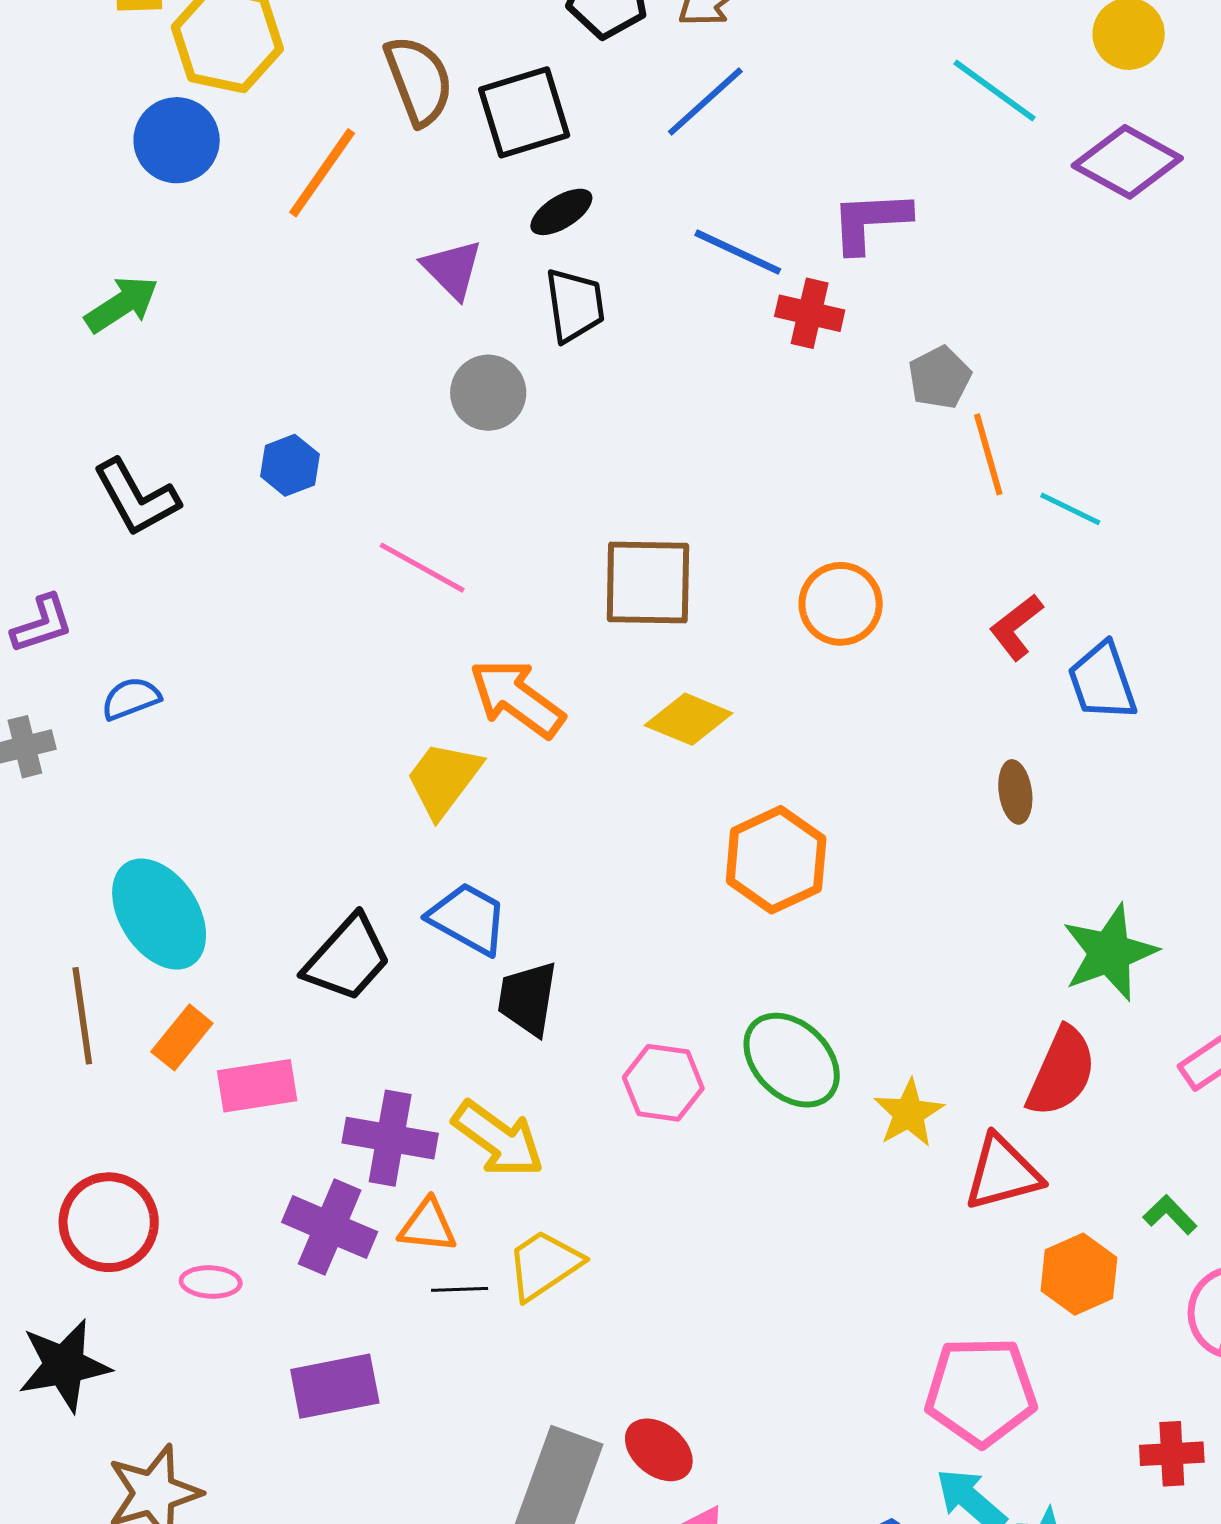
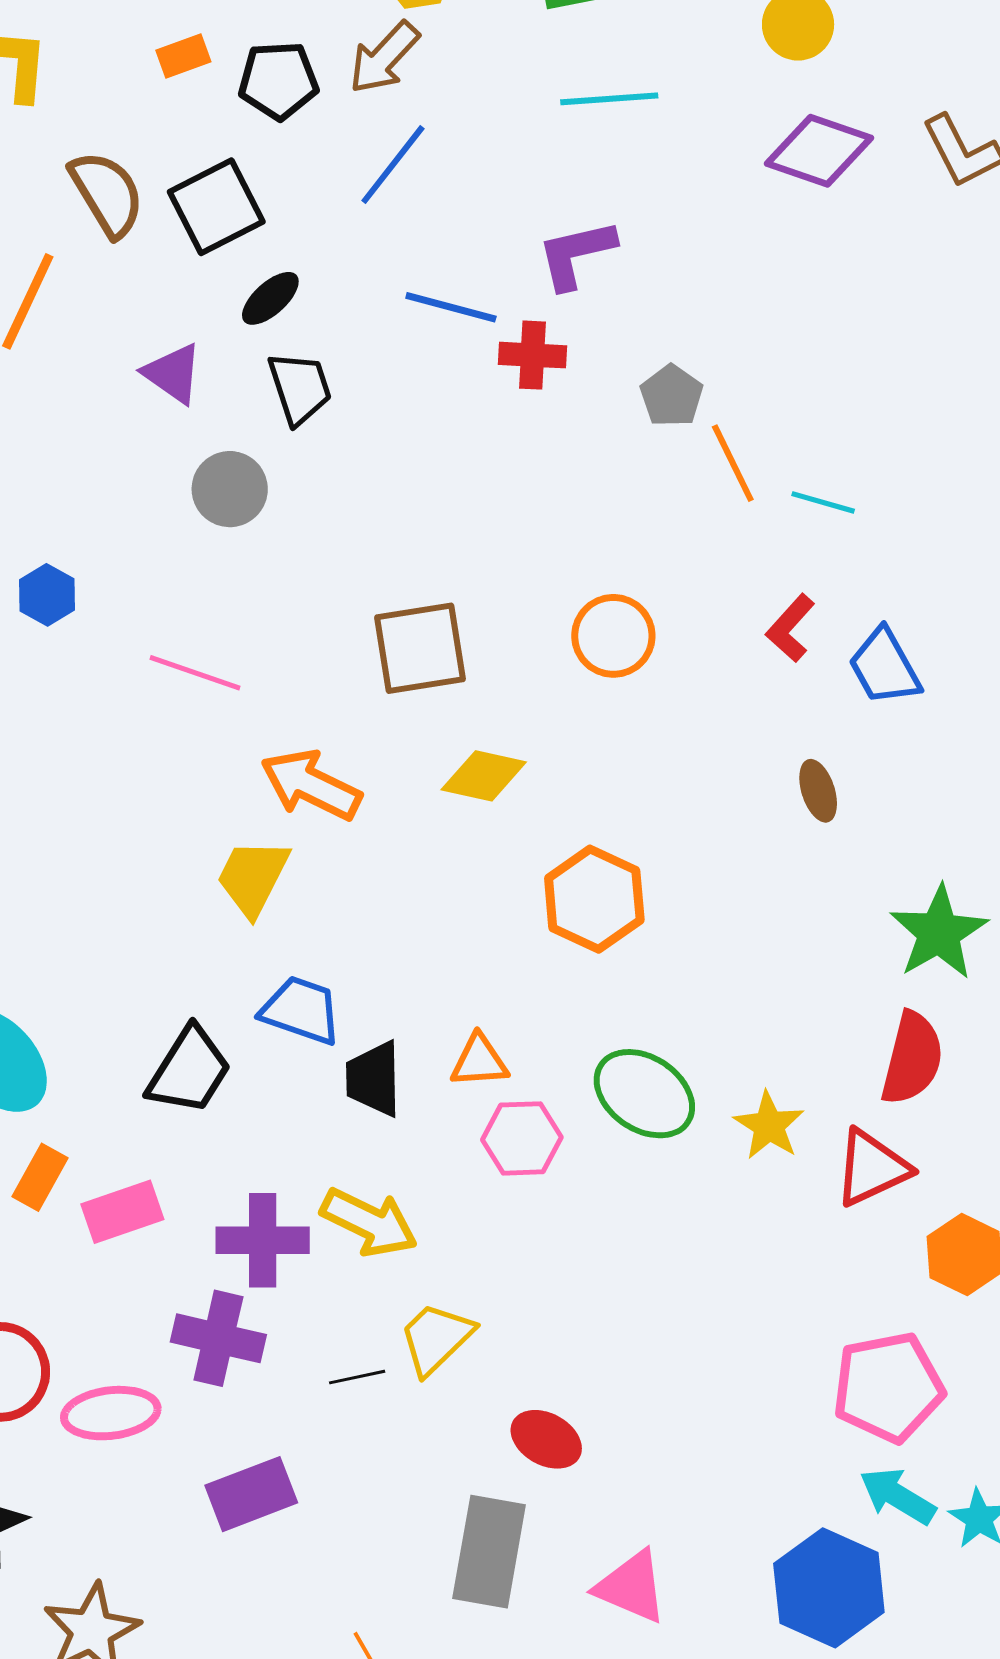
cyan line: (995, 90) -> (609, 99), moved, turned -30
orange triangle: (428, 1226) -> (479, 1061), moved
pink ellipse: (211, 1282) -> (111, 1413), size x1.6
red ellipse: (659, 1450) -> (546, 1439), moved

